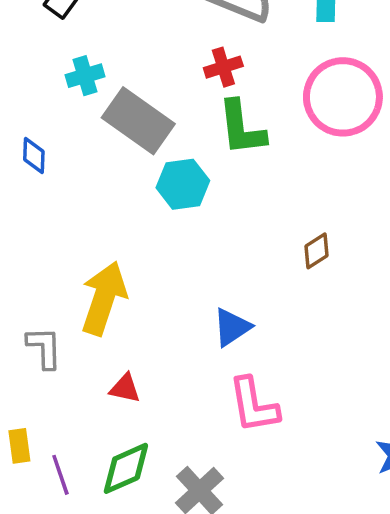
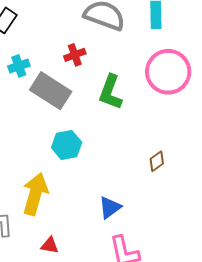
red cross: (223, 67) -> (75, 55), moved
green L-shape: (242, 128) -> (110, 92), turned 30
cyan hexagon: (183, 184) -> (67, 145), moved

